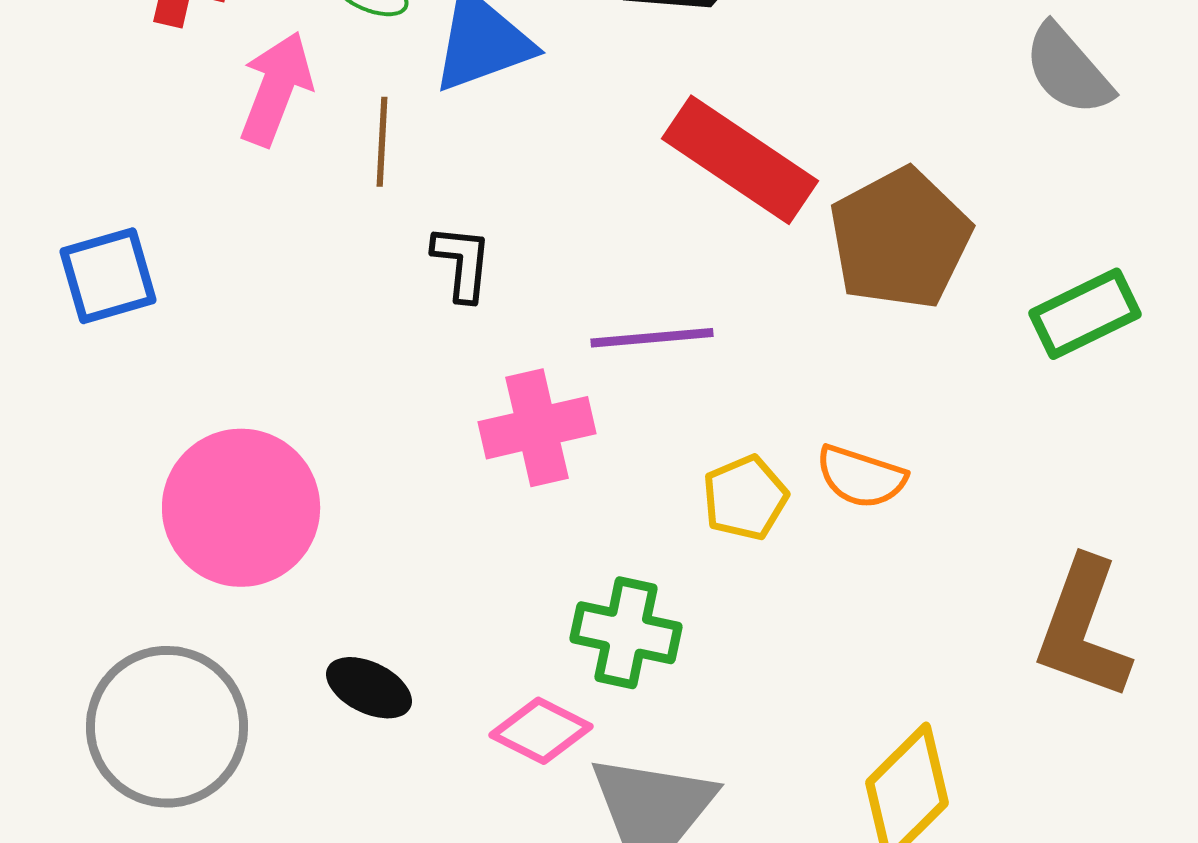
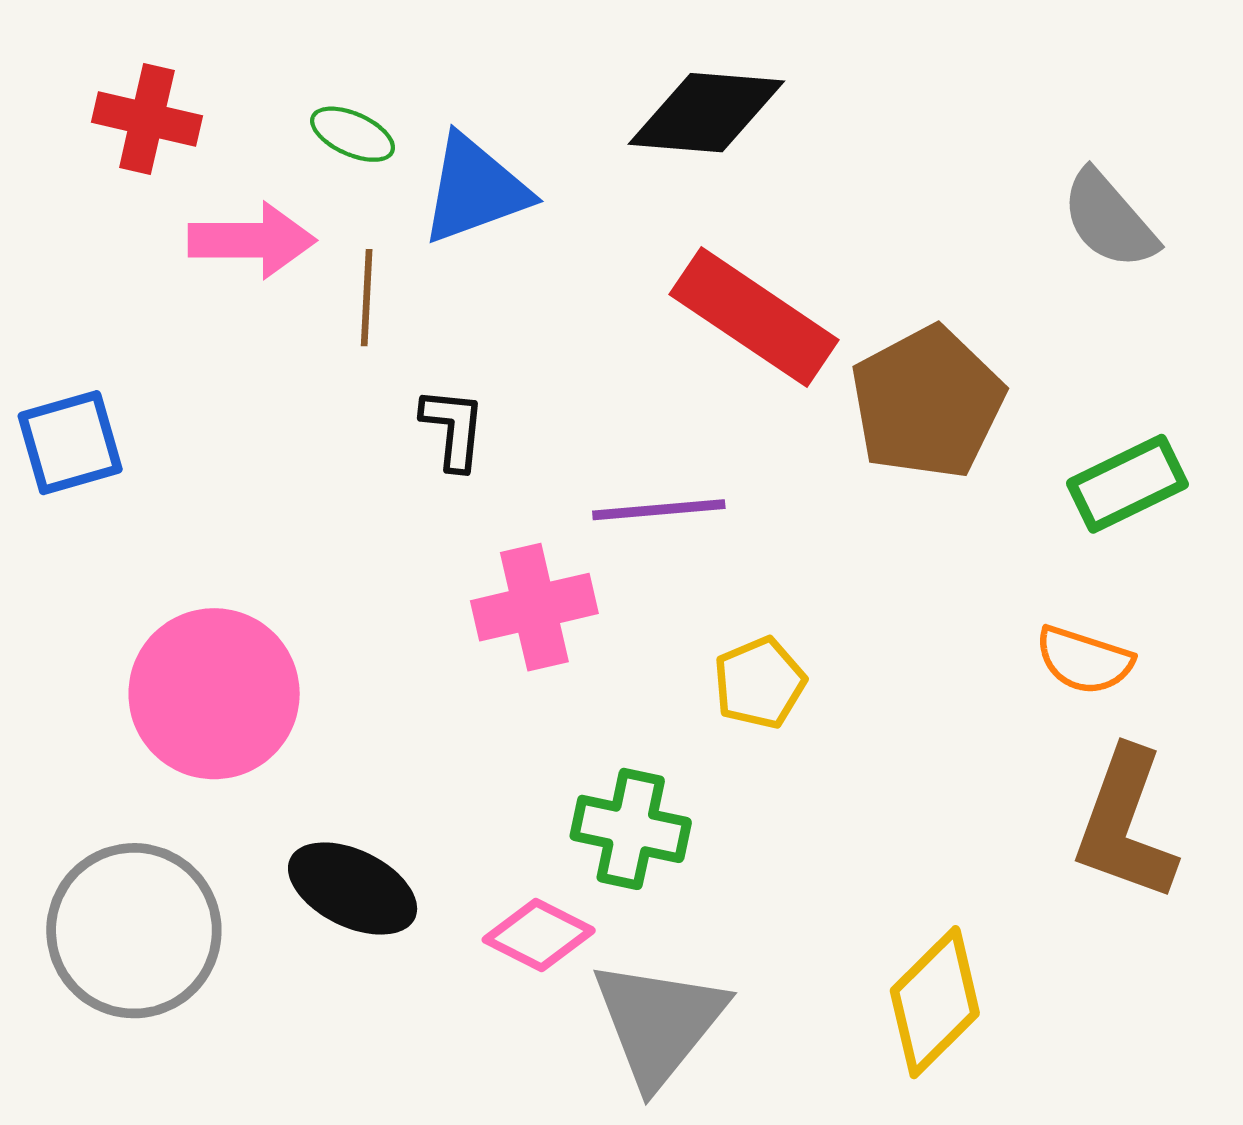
pink arrow: (276, 89) -> (252, 240), turned 69
orange semicircle: (861, 477) -> (1084, 660), moved
black ellipse: (369, 688) -> (353, 888), size x1.4

